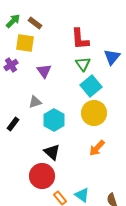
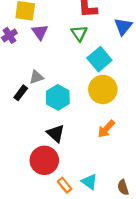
green triangle: (83, 64) -> (79, 33), moved
purple triangle: (44, 71) -> (40, 32), moved
black rectangle: (13, 124) -> (21, 93), moved

